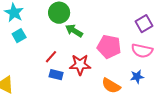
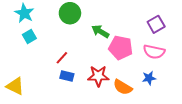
green arrow: (74, 31) -> (100, 31), moved
red star: (80, 65) -> (98, 76), moved

